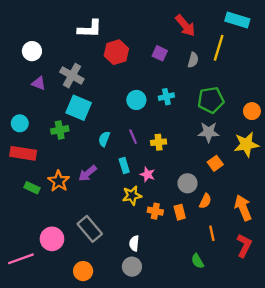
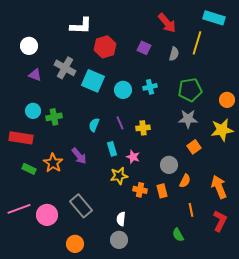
cyan square: (79, 108) -> (93, 81), moved
cyan circle: (20, 123) -> (33, 111), moved
purple arrow: (88, 173) -> (79, 156), turned -90
pink line: (21, 259) -> (19, 209), moved

